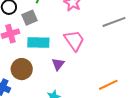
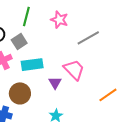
gray line: (114, 22) -> (88, 38), moved
pink trapezoid: (74, 40) -> (74, 70), moved

